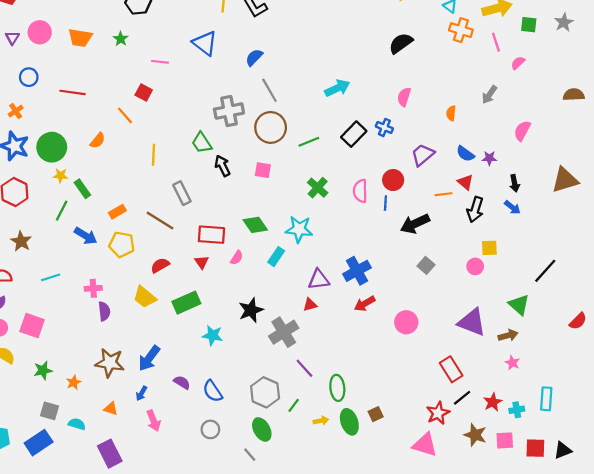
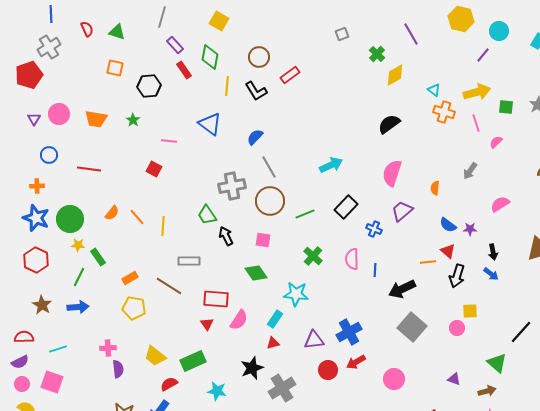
pink semicircle: (404, 97) -> (392, 173), size x1.5
orange cross: (16, 111) -> (37, 186), turned 32
orange line: (125, 115) -> (137, 217), moved
blue cross: (384, 127) -> (374, 229), moved
pink semicircle: (522, 131) -> (500, 204), turned 30
purple trapezoid: (423, 155) -> (402, 211), moved
red circle: (393, 180) -> (328, 370), moved
gray rectangle: (182, 193) -> (189, 261), turned -65
green diamond: (255, 225) -> (256, 273), moved
blue arrow: (86, 236) -> (78, 307), moved, turned -35
pink semicircle: (237, 258) -> (239, 320), size x1.5
red semicircle: (160, 265) -> (169, 384), moved
gray square: (426, 265) -> (412, 327), size x1.8
cyan line: (51, 277) -> (58, 349), moved
red triangle: (310, 305) -> (273, 343), moved
purple triangle: (472, 322) -> (454, 379), size x0.5

